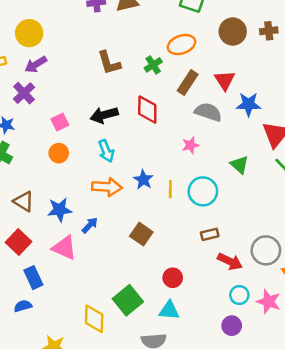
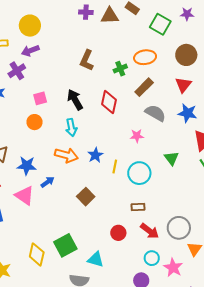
brown L-shape: (109, 63) -> (87, 60), turned 30
red triangle: (225, 80) -> (183, 85), moved
black arrow: (104, 115) -> (75, 100), turned 65
red circle: (173, 278) -> (118, 233), moved

